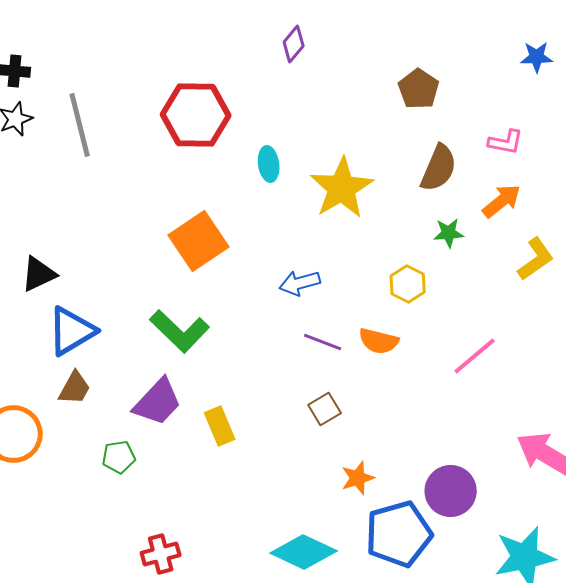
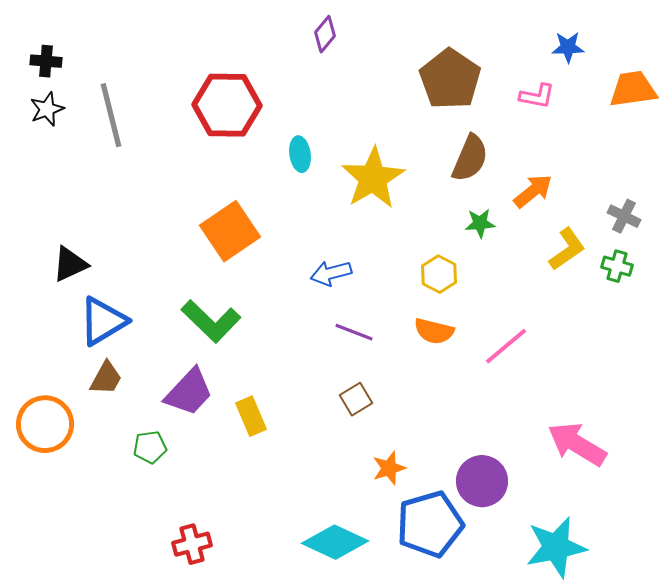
brown pentagon: (419, 89) -> (450, 79), size x1.5
pink L-shape: (506, 142) -> (537, 96), moved
orange semicircle: (379, 341) -> (434, 331), moved

